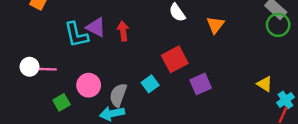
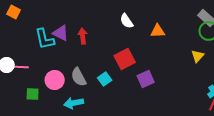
orange triangle: (215, 25) -> (158, 31), turned 49
yellow triangle: (265, 84) -> (198, 56), moved, turned 40
gray semicircle: (118, 95) -> (79, 77), moved, turned -48
green square: (62, 102) -> (33, 94), turned 32

